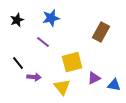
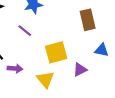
brown rectangle: (101, 32) -> (88, 20), turned -42
blue triangle: (114, 85) -> (102, 50), moved

